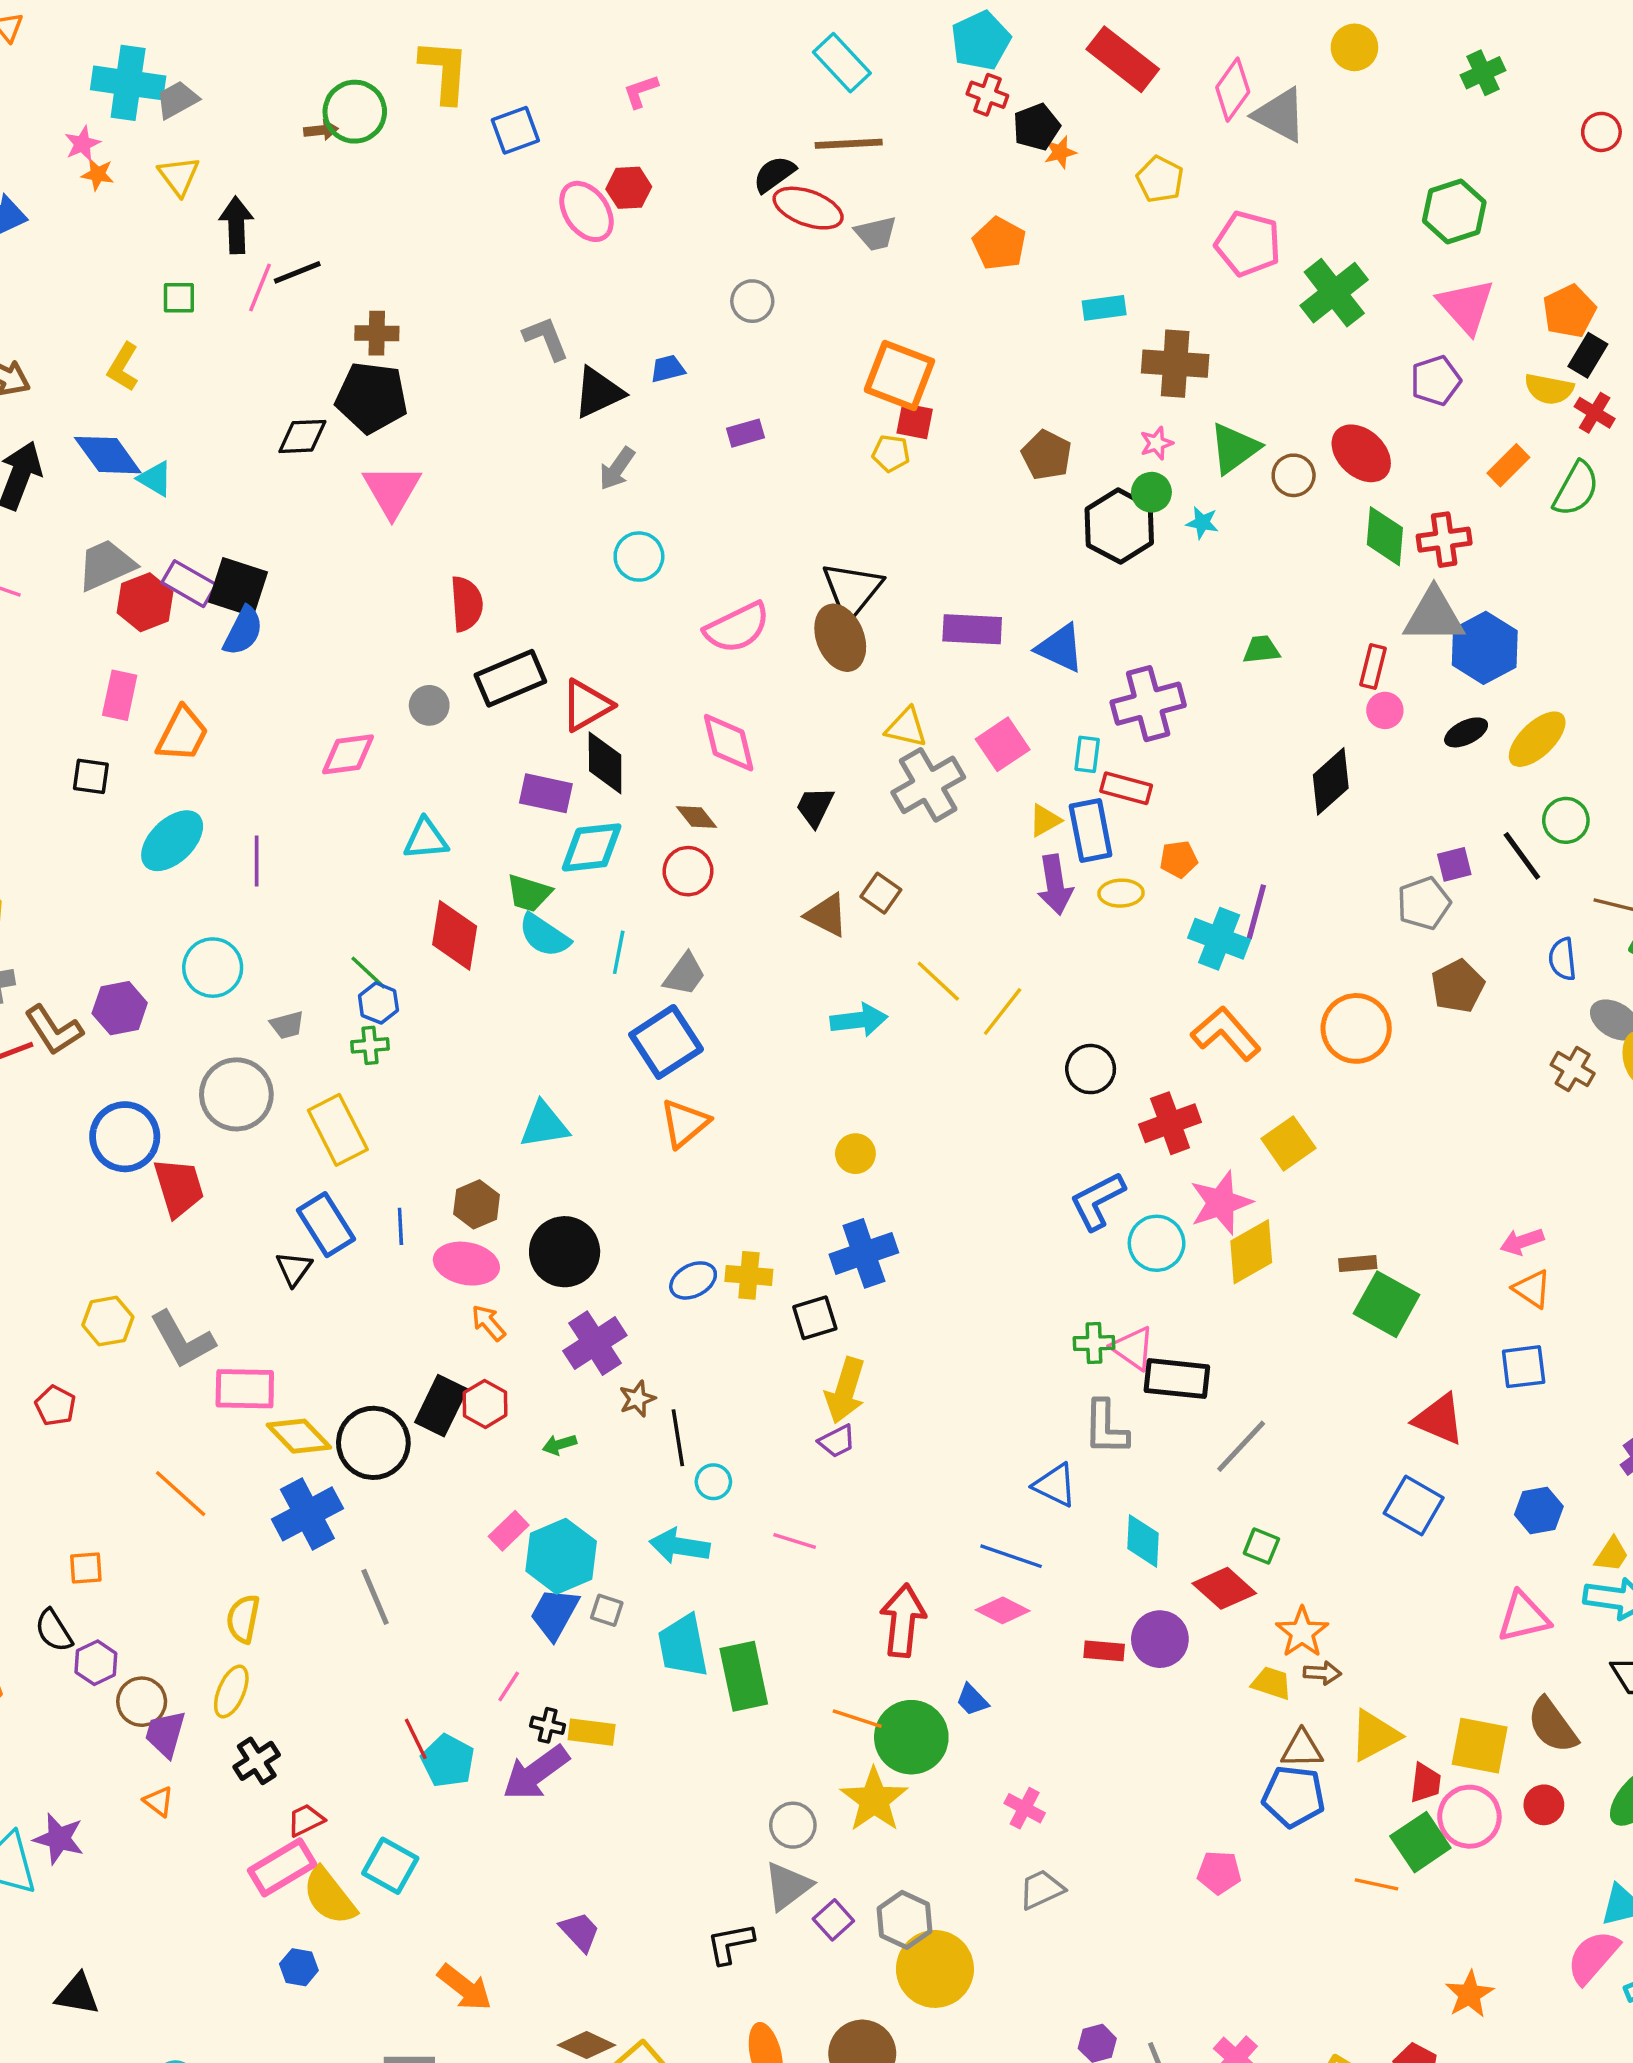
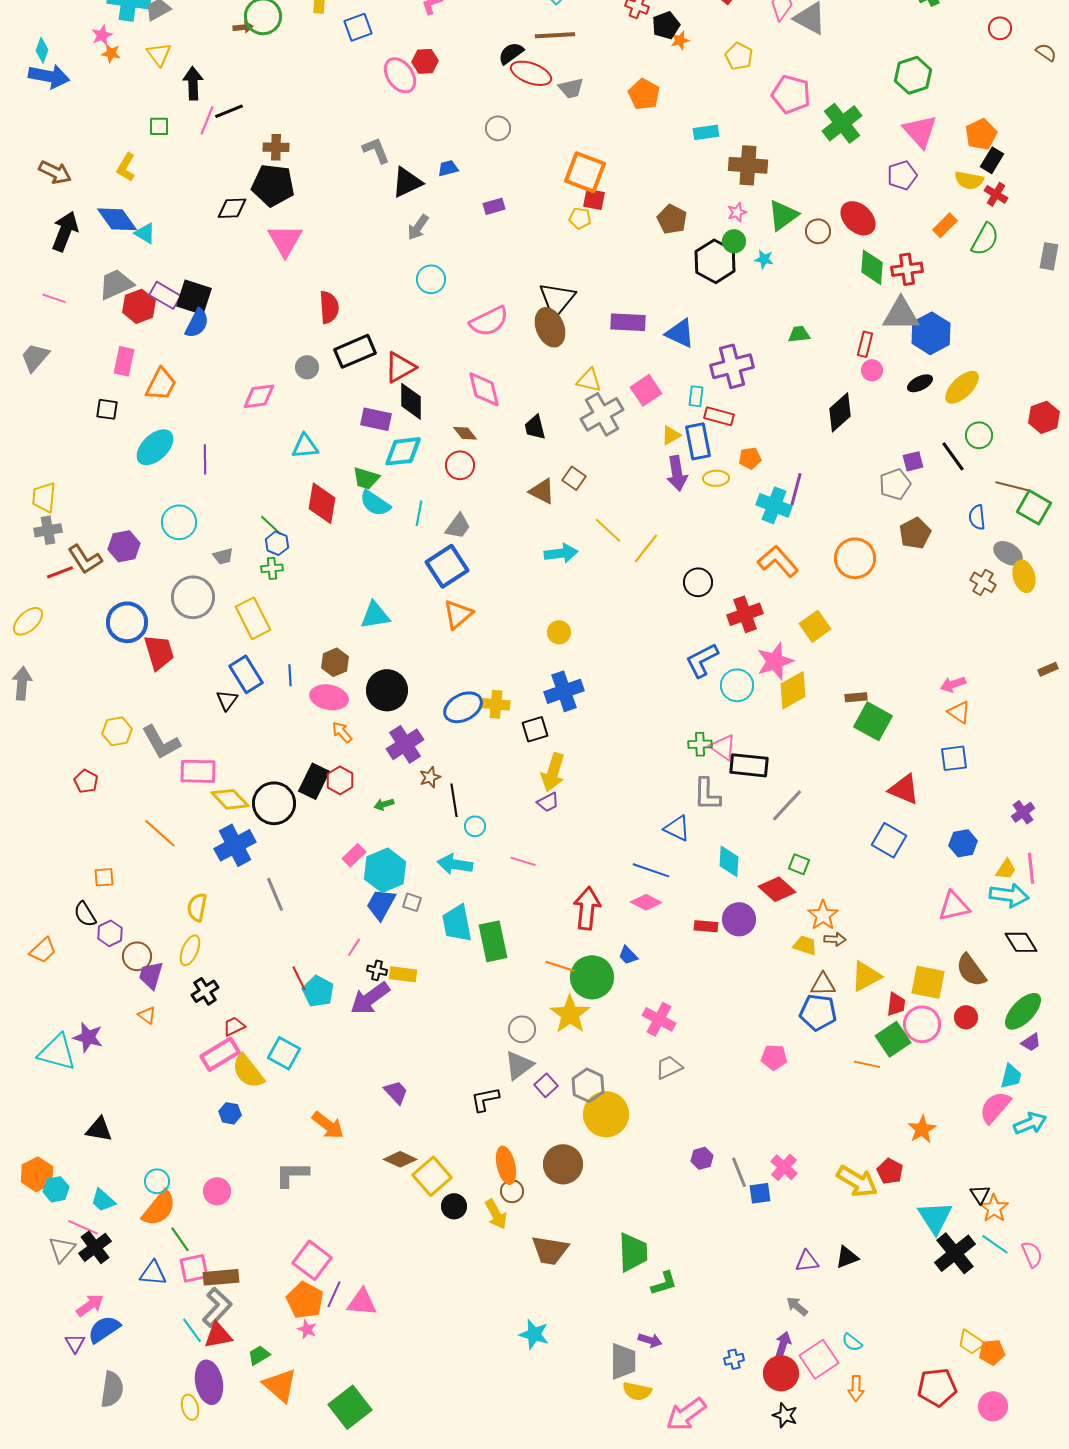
black trapezoid: (815, 807) -> (535, 427), turned -40
blue ellipse: (693, 1280) -> (463, 707), size x1.4
pink cross: (1025, 1808) -> (659, 1019), size x1.4

